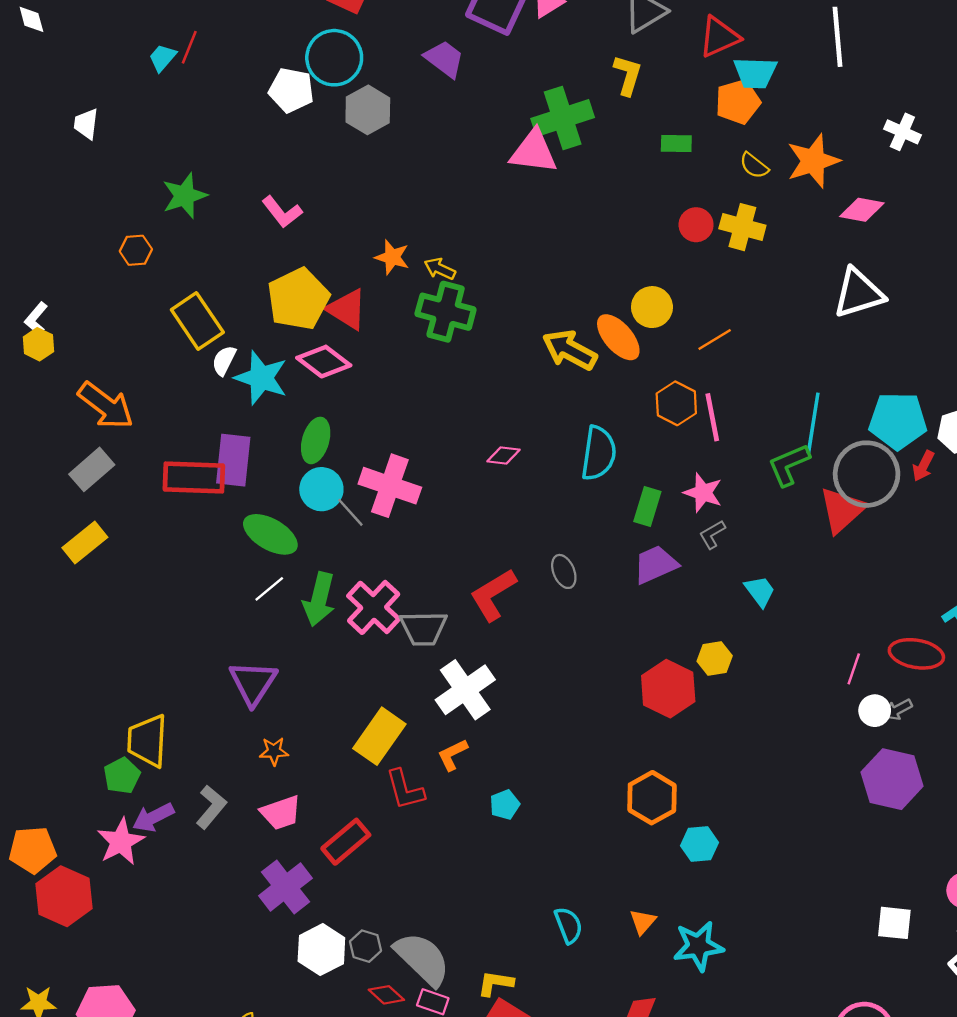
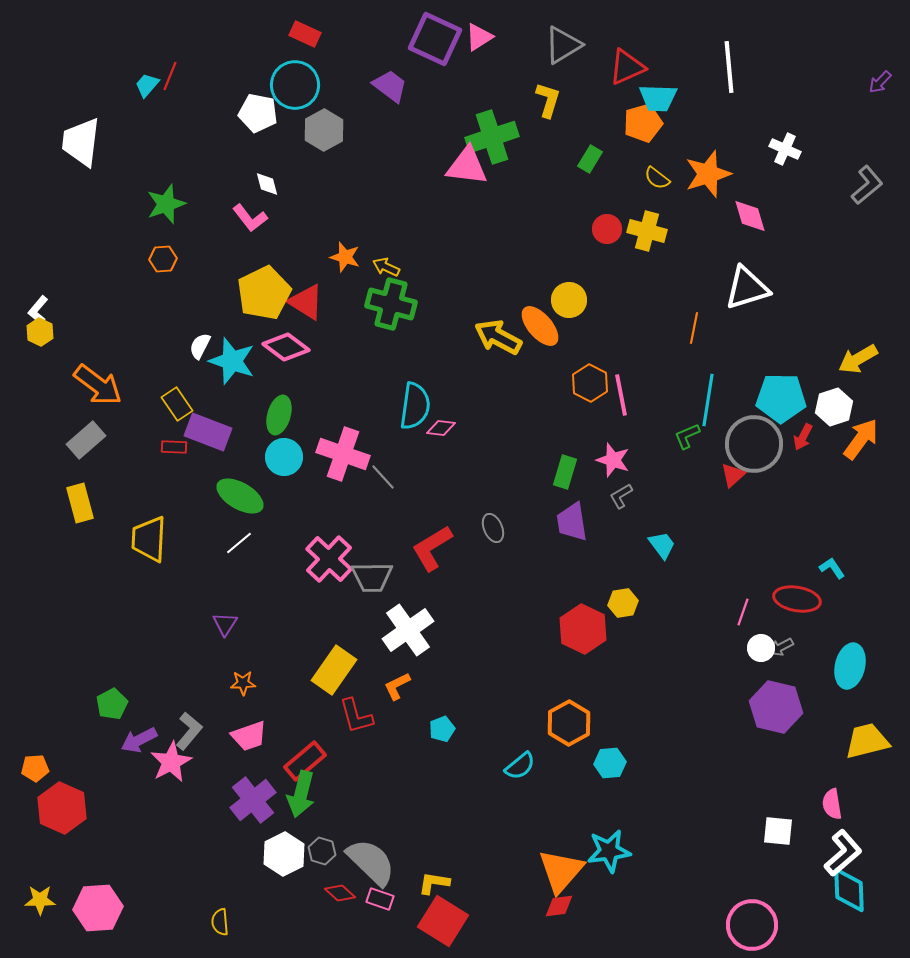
white diamond: (31, 19) -> (267, 184), moved
white trapezoid: (86, 124) -> (81, 142), size x1.8
green rectangle: (676, 144) -> (590, 159), turned -60
pink diamond: (862, 210) -> (750, 216), turned 63
orange hexagon: (136, 250) -> (163, 259), moved
yellow rectangle: (197, 321) -> (177, 404), moved, size x0.7
orange line: (715, 340) -> (694, 328), moved, turned -48
cyan semicircle: (599, 453) -> (415, 406), moved
purple rectangle: (233, 460) -> (208, 432), turned -75
green L-shape: (789, 465) -> (687, 436), size x0.7
red rectangle: (194, 478) -> (174, 447), size x0.5
red triangle: (842, 510) -> (733, 475), size x0.6
gray line: (350, 512) -> (383, 477), moved
yellow rectangle: (85, 542) -> (80, 503), turned -66
purple trapezoid: (655, 565) -> (572, 522), turned -75
green arrow: (319, 599) -> (301, 794), moved
purple triangle: (253, 683) -> (225, 624), size x0.6
yellow trapezoid: (147, 741) -> (149, 539), moved
pink star: (121, 842) -> (171, 762), moved
orange pentagon: (33, 850) -> (35, 768), size x0.7
orange triangle: (643, 922) -> (561, 871), moved, size x2.0
cyan semicircle: (568, 925) -> (520, 766), moved, turned 72

